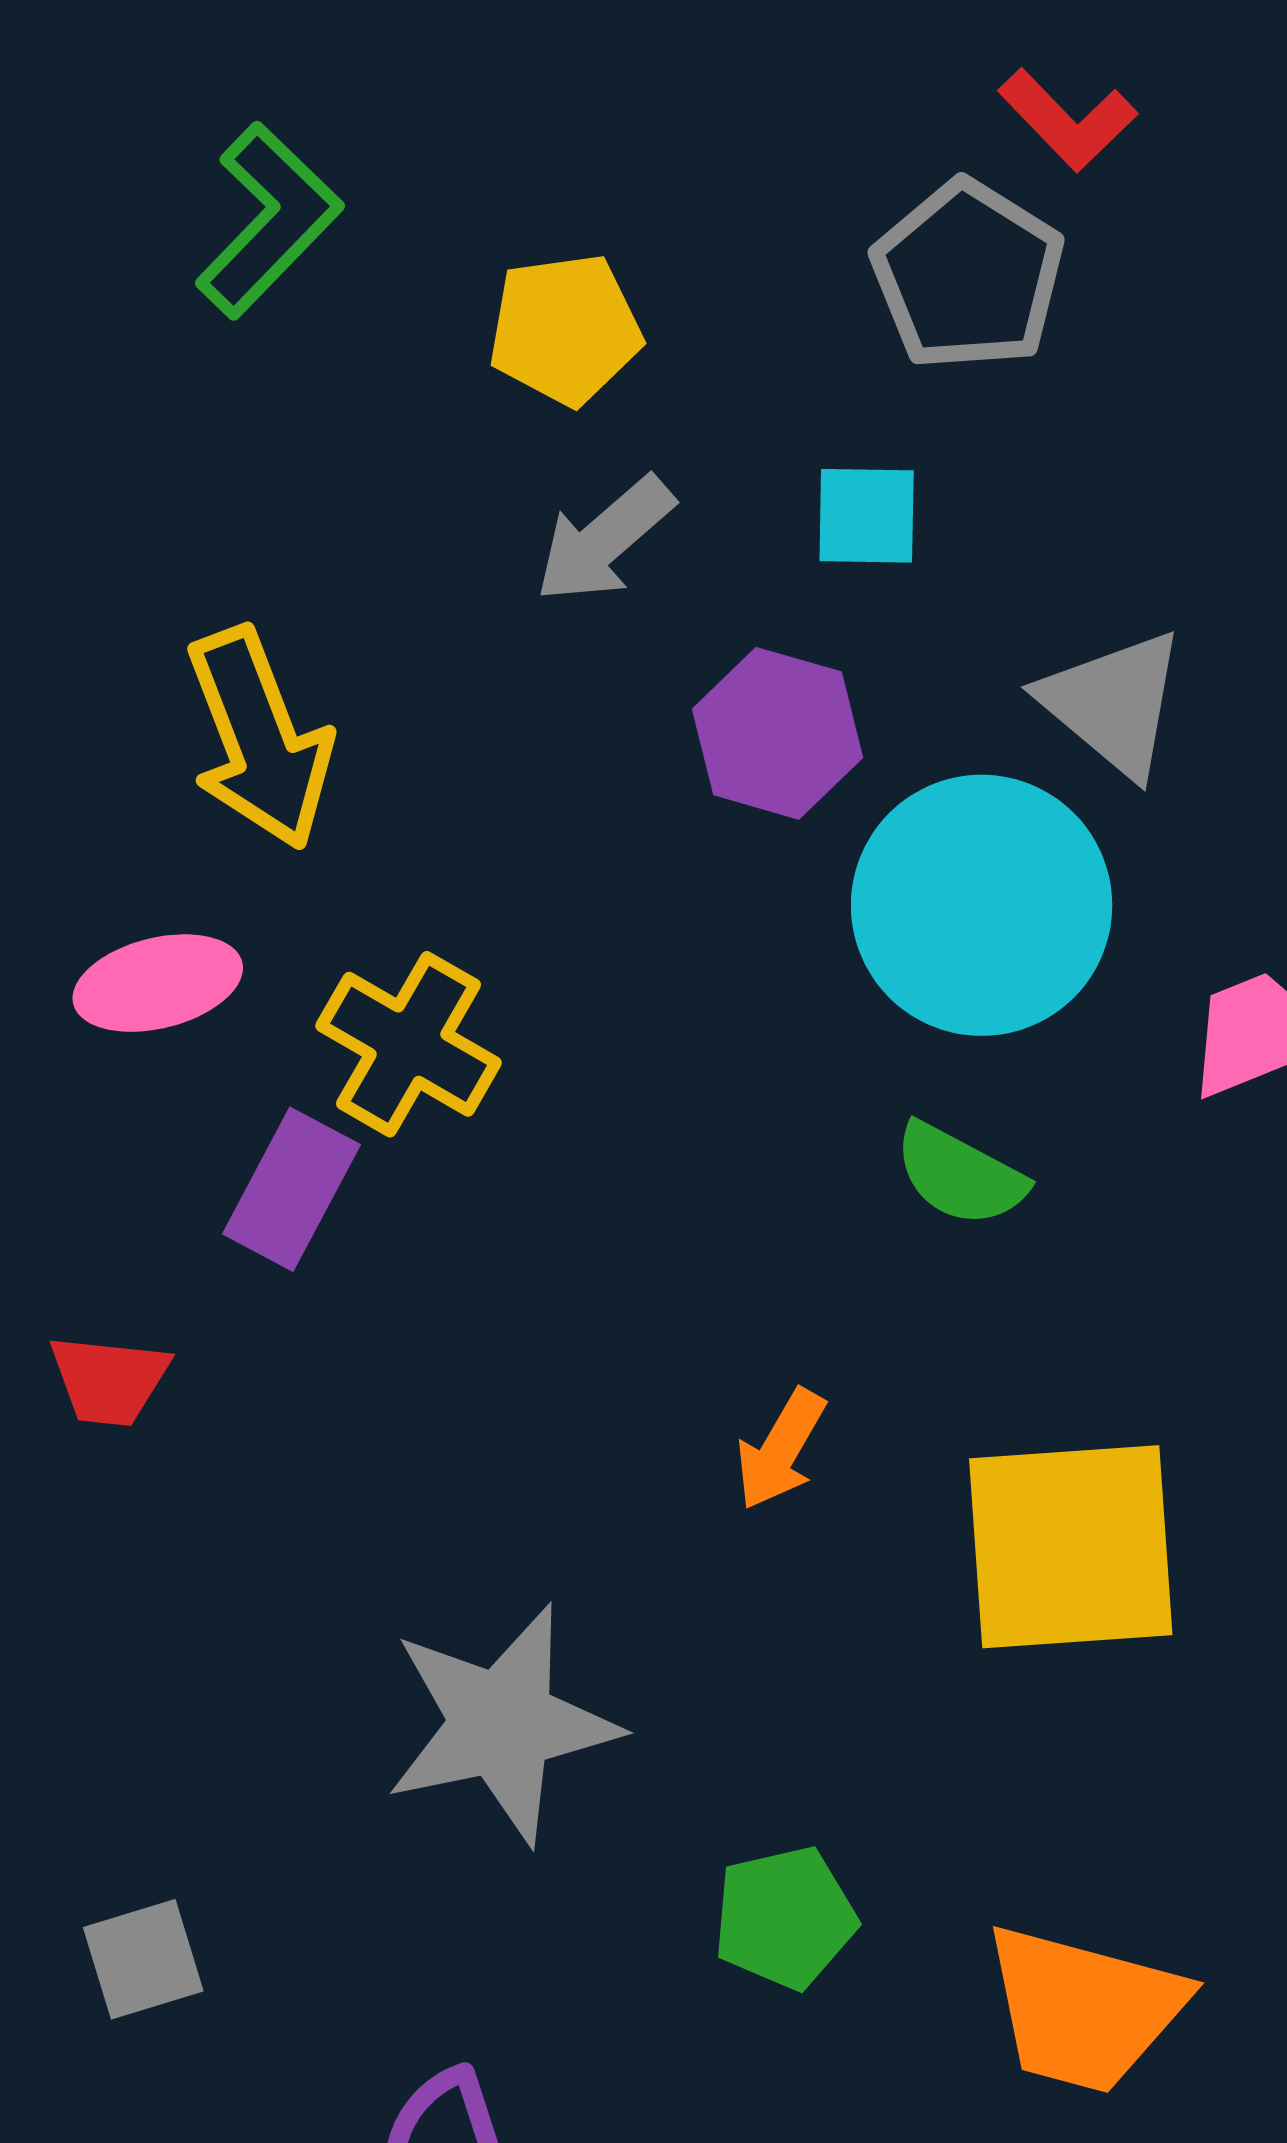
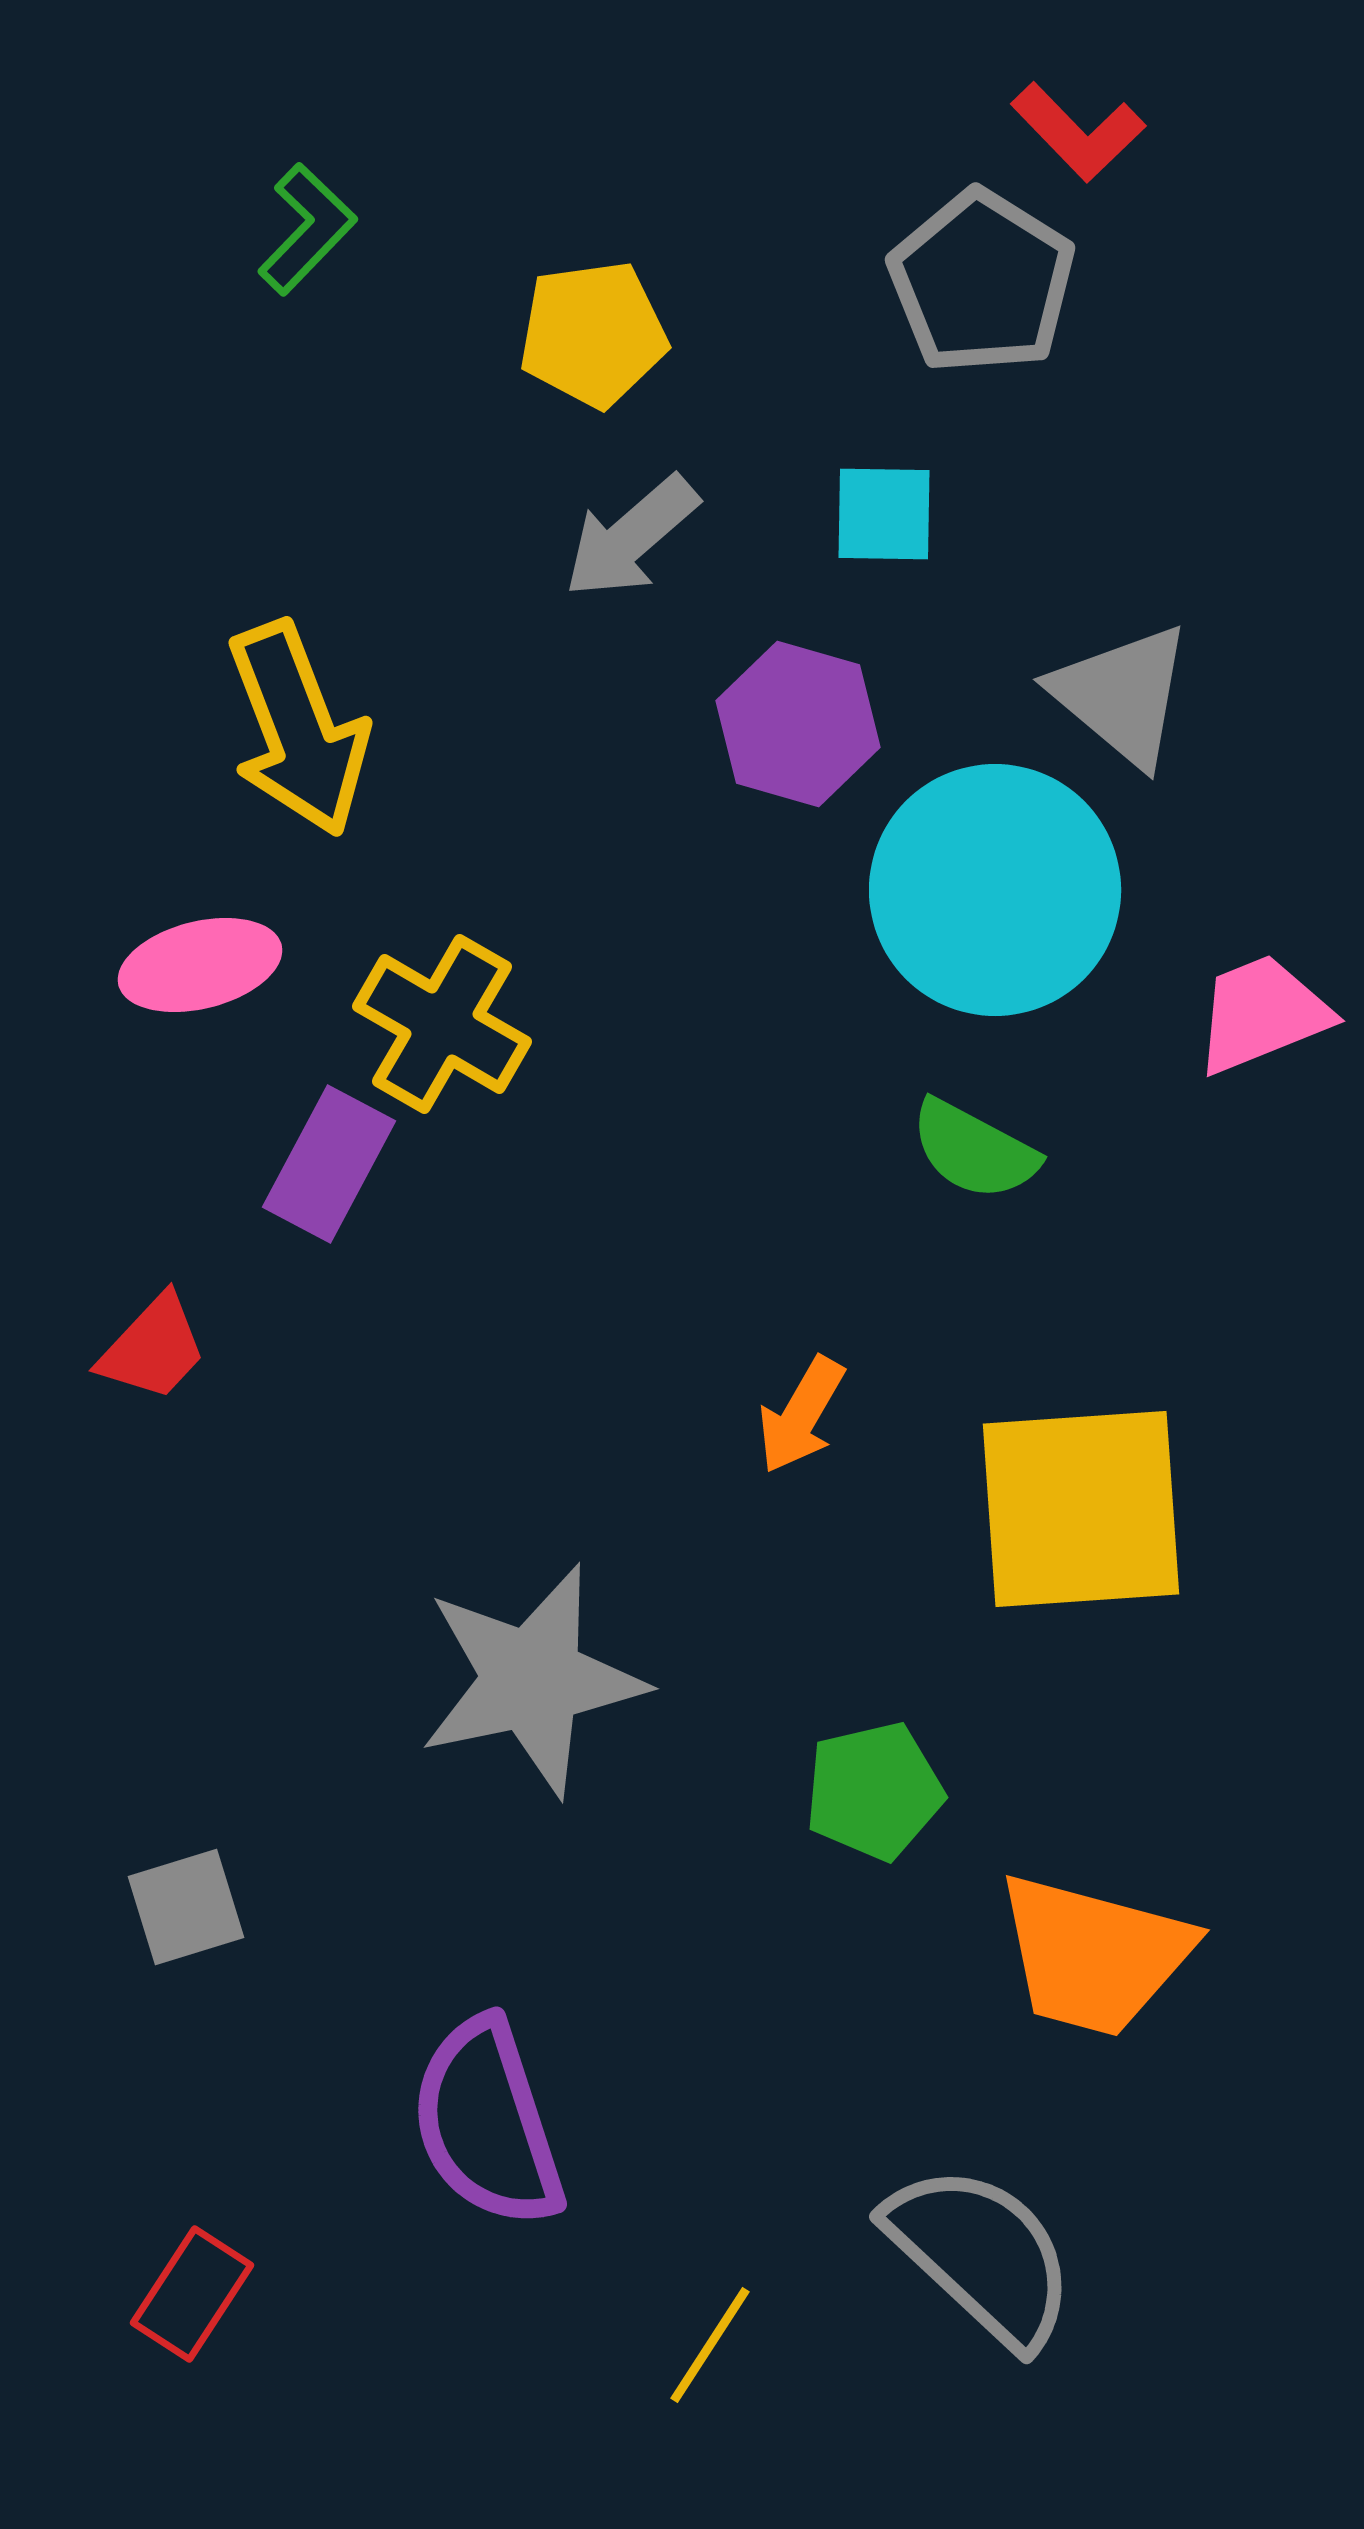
green L-shape: (269, 220) -> (307, 229), size x0.7
red trapezoid: (109, 1380) -> (153, 1348), turned -53
green pentagon: (785, 1918) -> (874, 1791), moved

